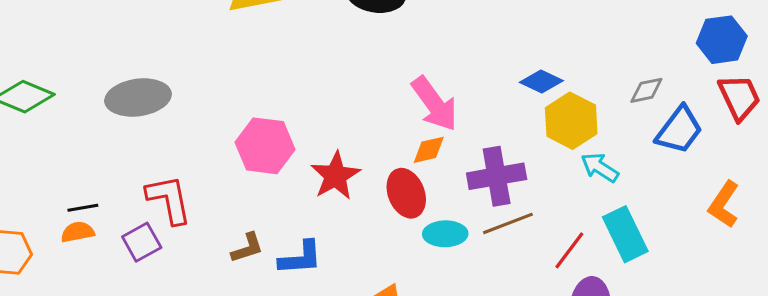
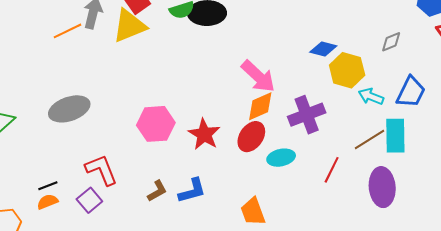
blue trapezoid: (679, 130) -> (411, 92), moved
orange diamond: (429, 150) -> (260, 106), size x1.4
red ellipse: (406, 193) -> (251, 137), turned 68
brown line: (508, 223) -> (369, 139), moved
cyan rectangle: (625, 234) -> (395, 136), turned 36
red line: (569, 250) -> (332, 170), moved

